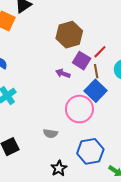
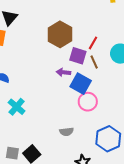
blue square: (96, 91) -> (81, 84), moved
pink circle: (79, 109) -> (88, 102), size x0.7

